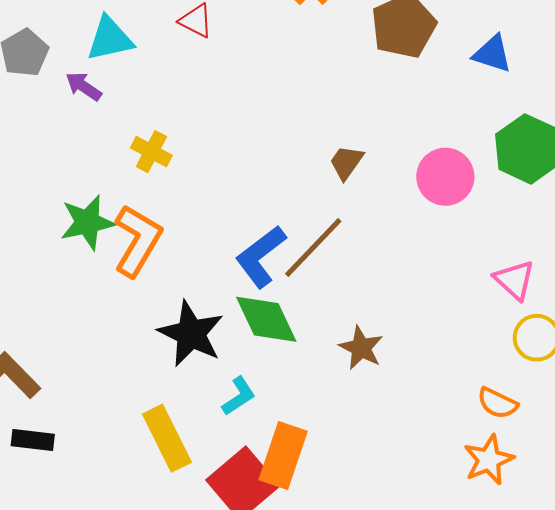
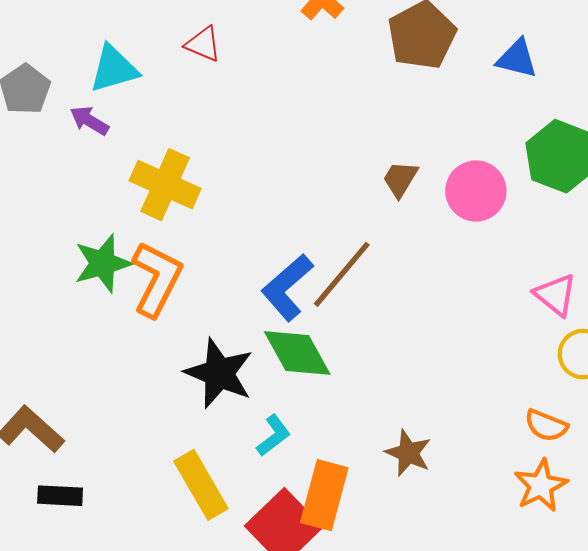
yellow cross: (151, 152) -> (165, 185), size x1.6
brown trapezoid: (346, 162) -> (400, 179), moved
brown star: (361, 348) -> (408, 453), moved

